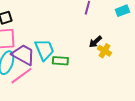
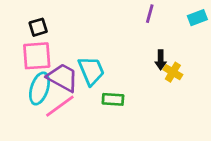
black arrow: (95, 42) -> (161, 60), turned -48
green rectangle: (60, 61) -> (113, 99), moved

